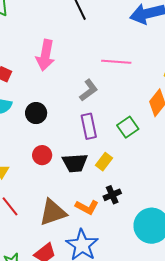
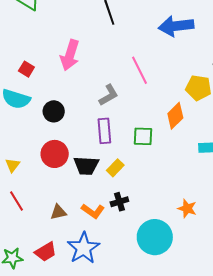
pink line: (116, 62) -> (139, 70), turned 52
green square: (128, 127) -> (143, 136), turned 30
red circle: (42, 155) -> (55, 154), size x1.4
brown triangle: (53, 212) -> (58, 212), size x0.6

